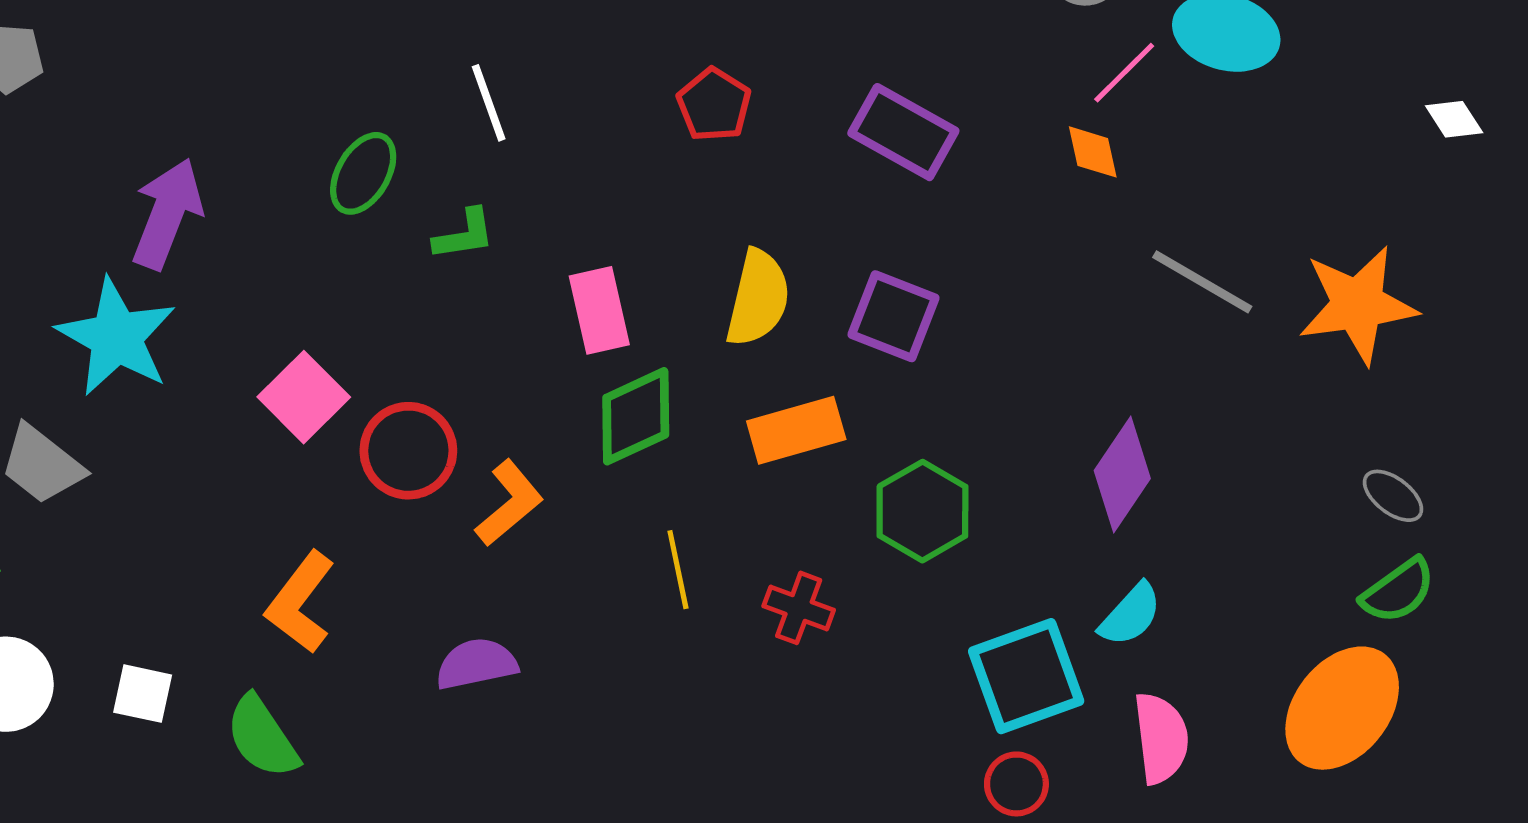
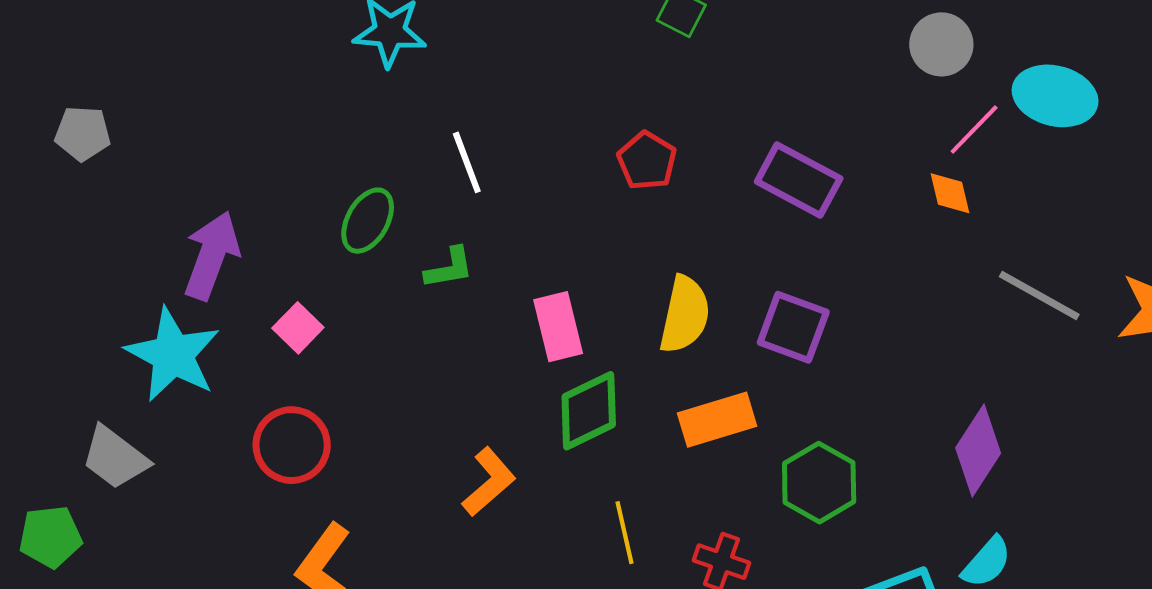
pink square: (304, 397) -> (298, 328), moved, size x0.7
red circle: (408, 451) -> (292, 445), moved

